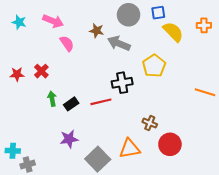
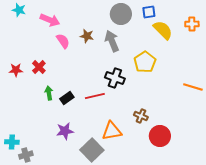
cyan star: (19, 22) -> (19, 10), moved
brown star: (97, 31) -> (87, 36), moved
gray arrow: (119, 43) -> (112, 41), turned 45
black cross: (122, 83) -> (115, 78), turned 30
orange triangle: (130, 149) -> (112, 131), moved

